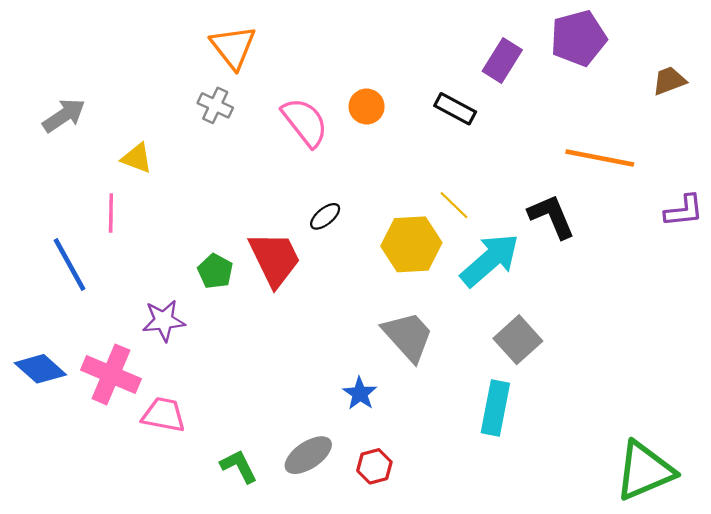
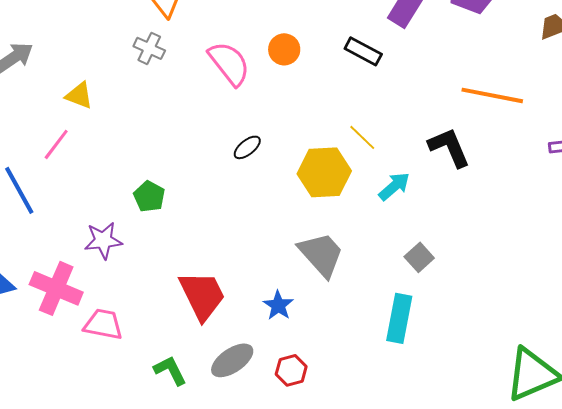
pink line: (111, 213) -> (56, 144), turned 36
red trapezoid: (275, 259) -> (202, 295), moved
cyan arrow: (490, 260) -> (394, 186), size x0.6
gray square: (518, 340) -> (419, 257), size x0.7

